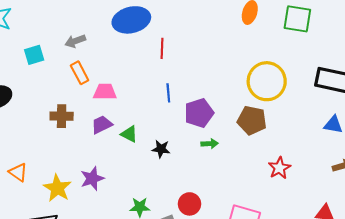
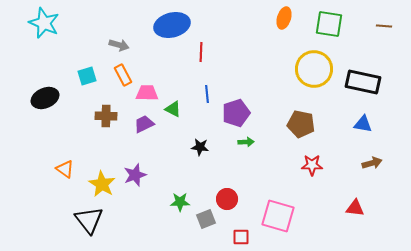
gray arrow: (75, 41) -> (119, 45), turned -144
cyan square: (34, 55) -> (87, 76), moved
yellow circle: (267, 81) -> (314, 69), moved
brown pentagon: (252, 120) -> (301, 124), moved
green triangle: (129, 134) -> (173, 109), moved
red star: (279, 168) -> (312, 165), turned 30

